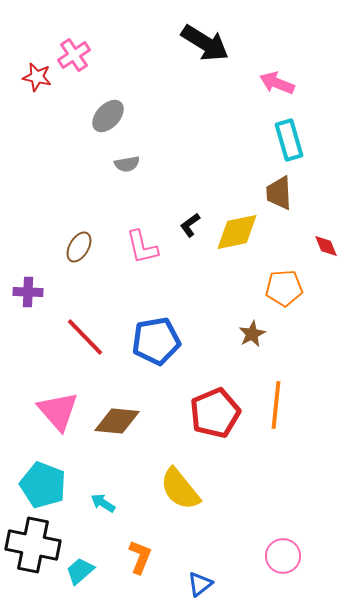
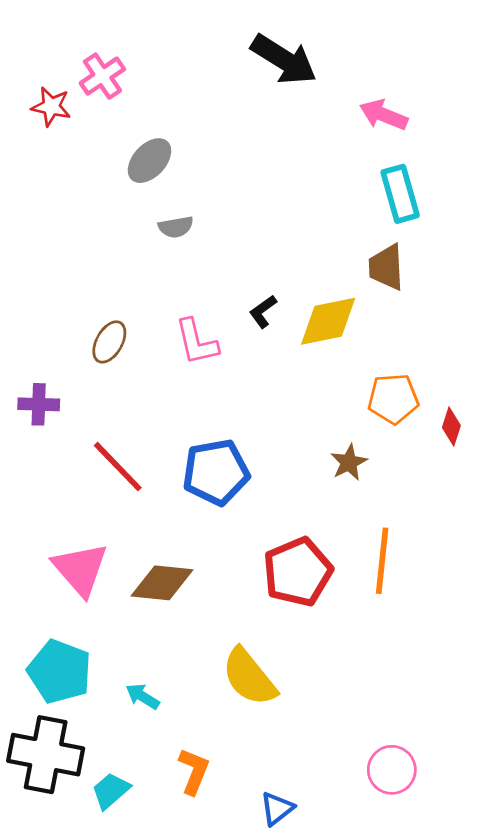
red diamond: (326, 246) -> (451, 426), moved, turned 40

